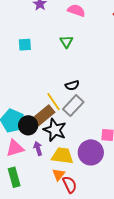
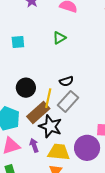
green triangle: (66, 42) -> (59, 38), turned 32
yellow line: (54, 102) -> (48, 98), turned 48
black circle: (28, 125) -> (26, 88), moved

